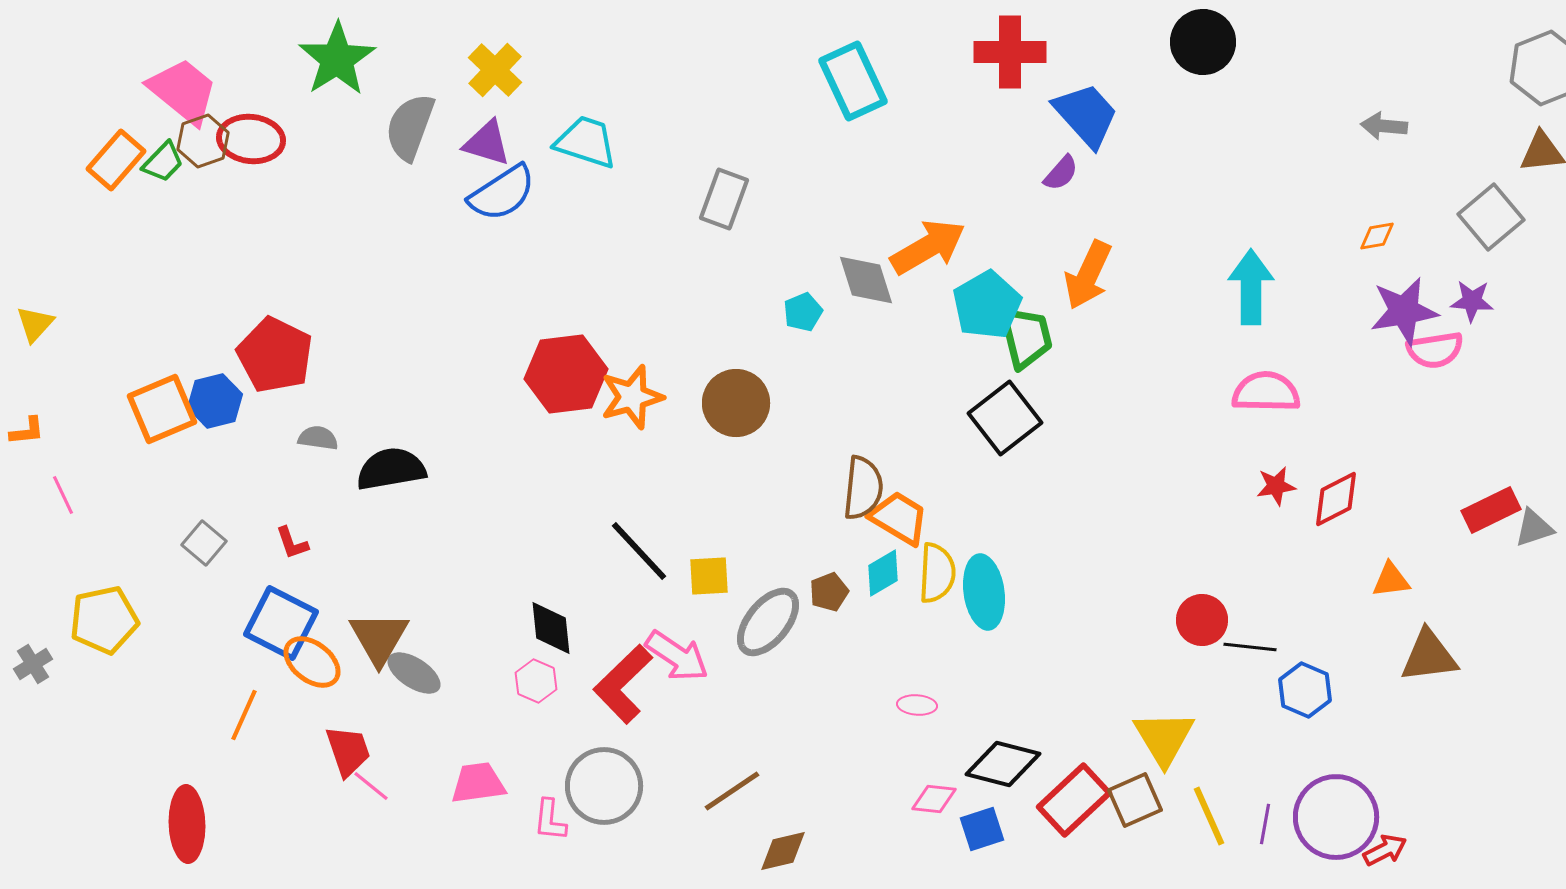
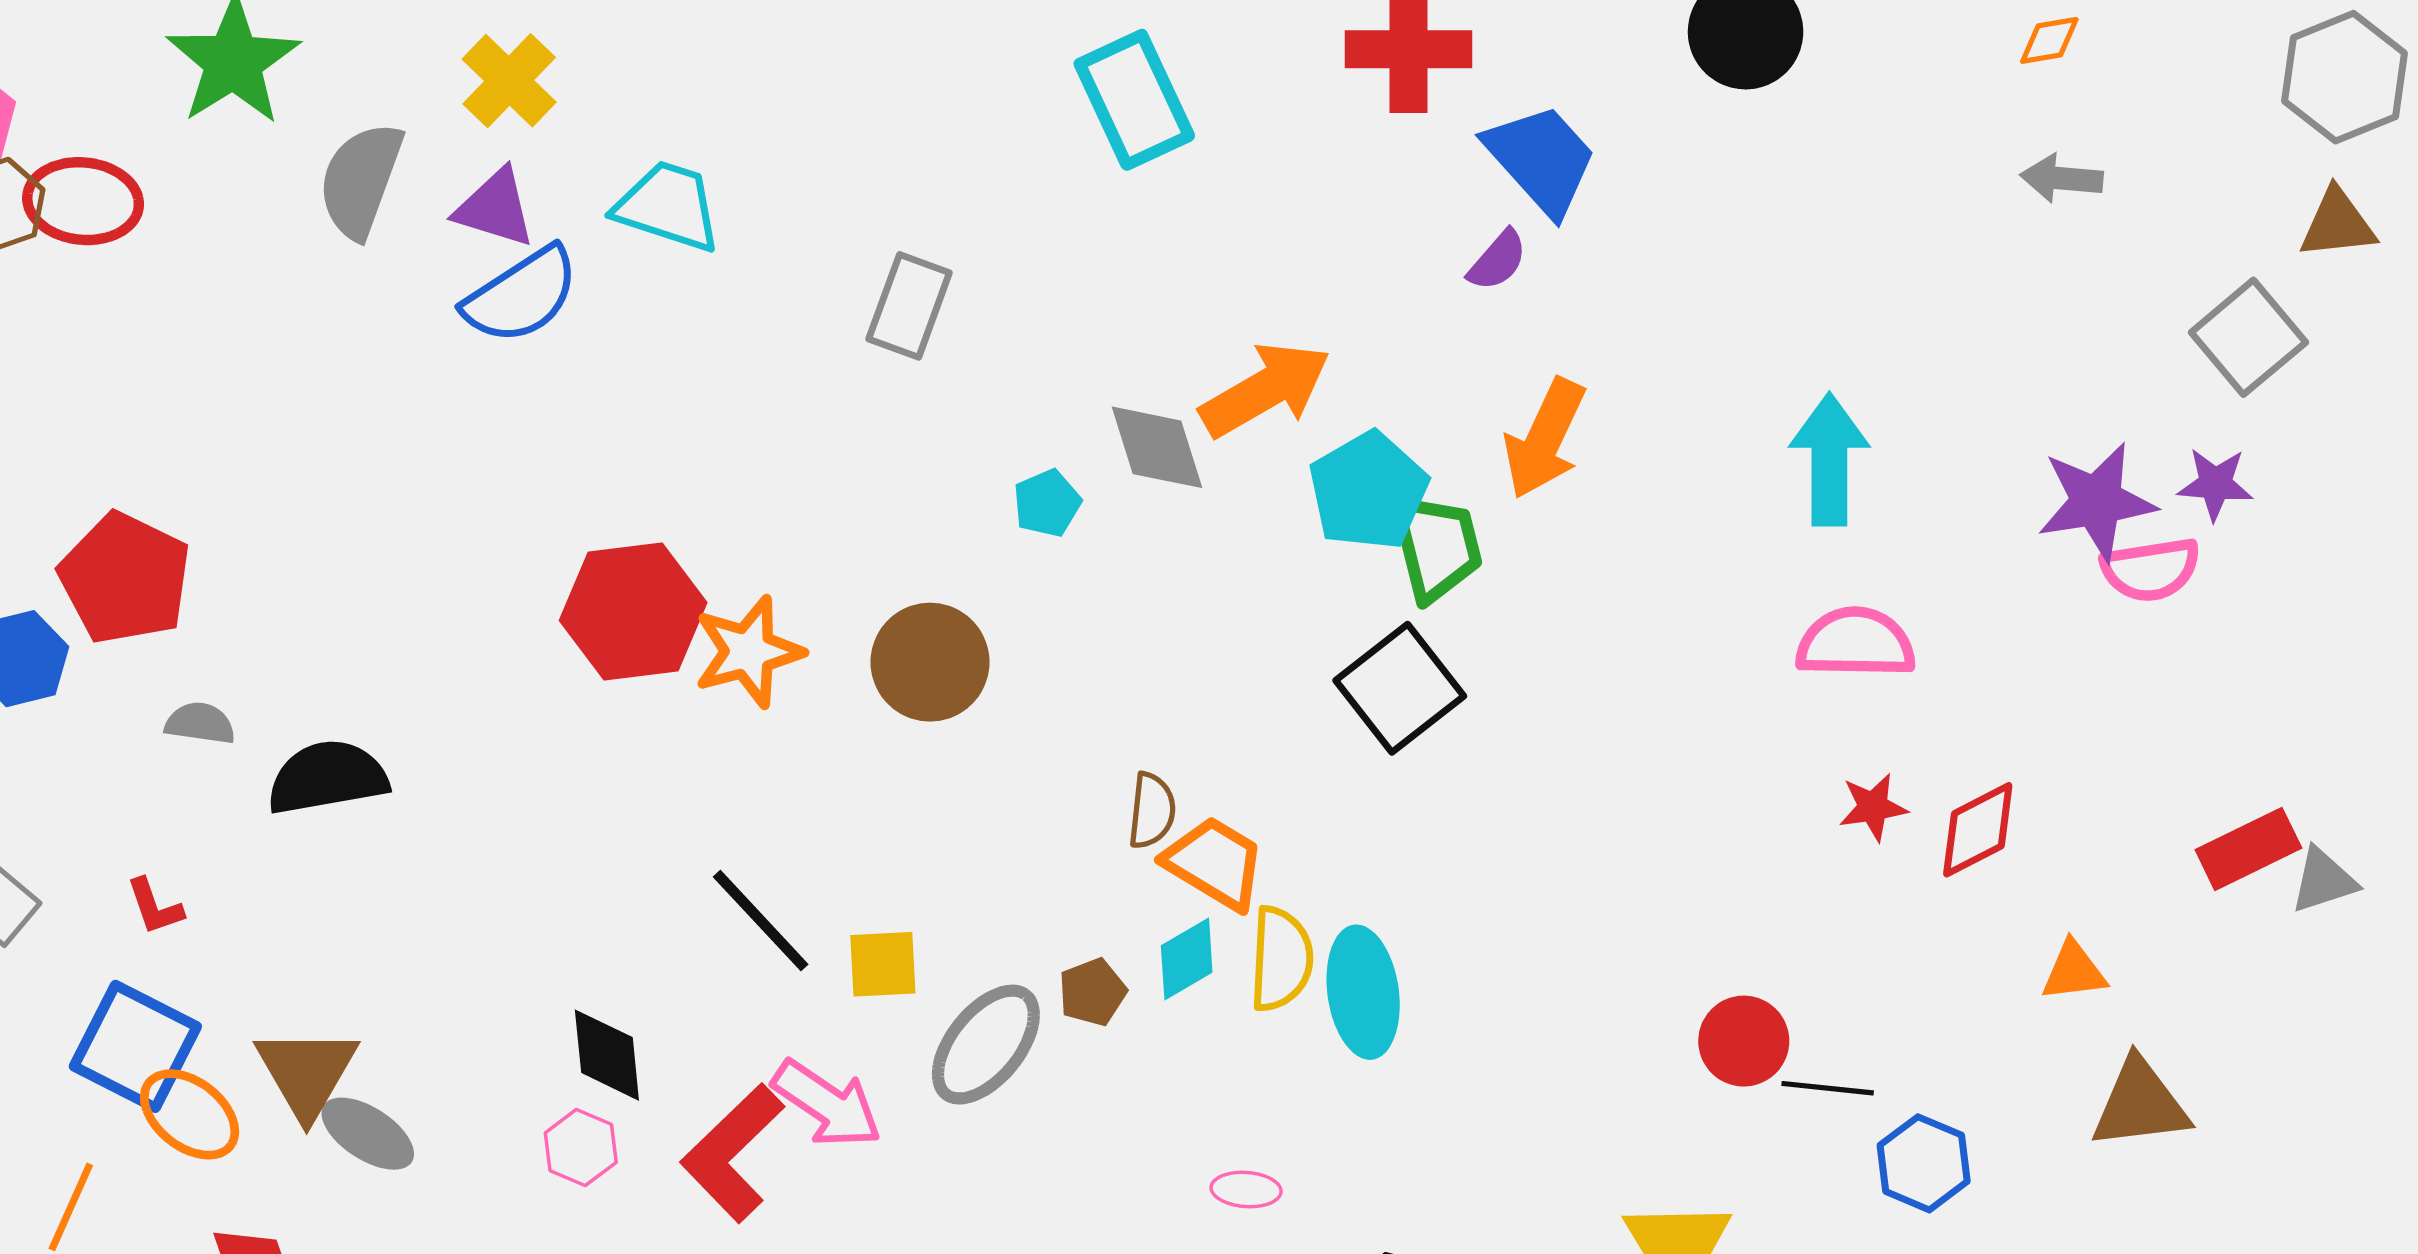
orange diamond: (1377, 236) -> (2049, 40), moved
brown semicircle: (863, 488) -> (1152, 811), size x0.7

